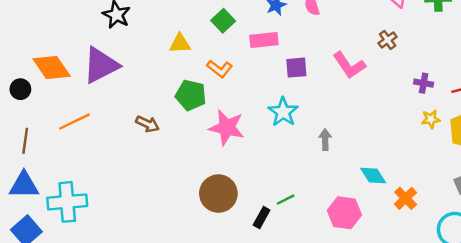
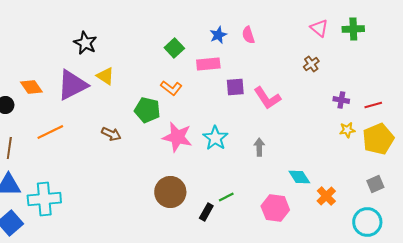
yellow triangle: (180, 44) -> (105, 76), moved, turned 36
pink L-shape: (349, 65) -> (267, 98), moved
orange diamond: (52, 68) -> (31, 87), size x0.7
cyan star: (283, 112) -> (215, 138), moved

